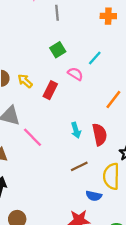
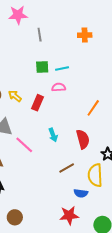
green square: (58, 50) -> (42, 67), turned 32
cyan line: (95, 58) -> (62, 68), moved, turned 40
pink semicircle: (75, 74) -> (59, 87), turned -32
cyan arrow: (76, 130) -> (53, 135), moved

